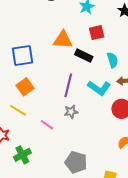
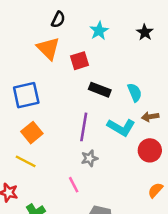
red square: (97, 33) -> (80, 61), moved
orange triangle: (63, 40) -> (48, 48), moved, turned 45
pink line: (47, 125) -> (74, 185), moved, turned 32

